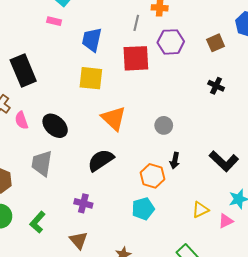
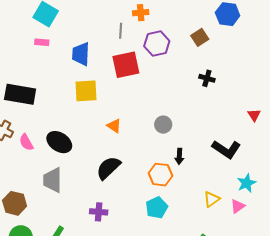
black rectangle: (23, 71) -> (20, 94), turned -48
orange triangle: (114, 118) -> (114, 126), size x0.6

